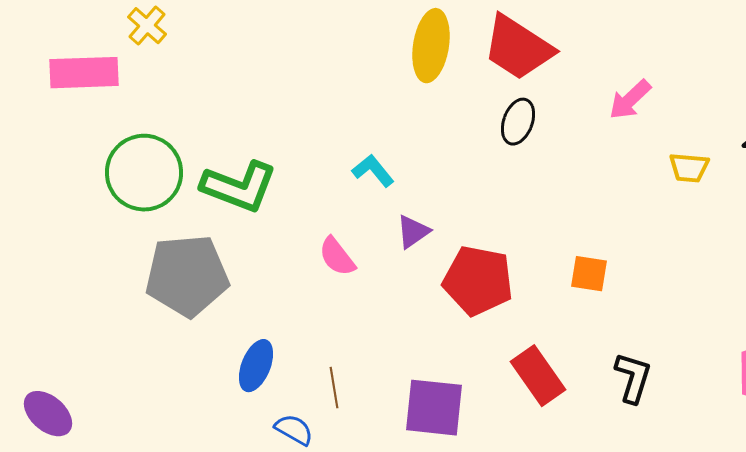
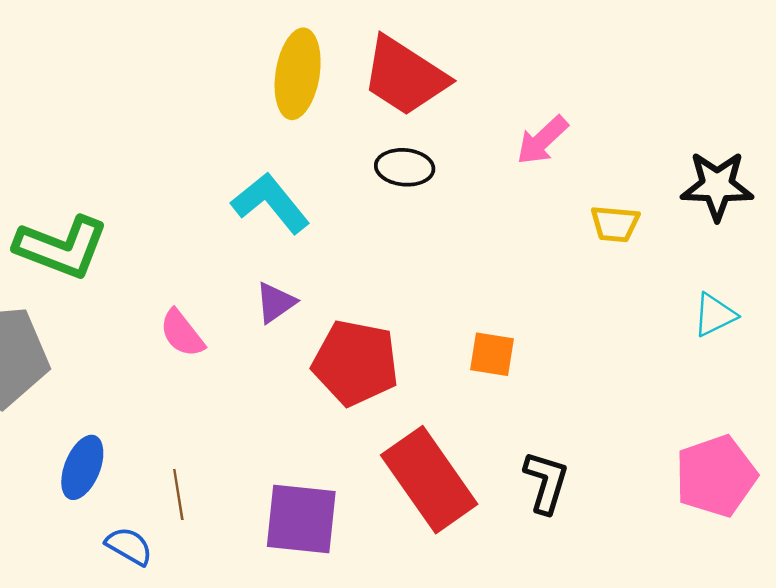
black ellipse: (518, 122) -> (405, 167), turned 75
cyan L-shape: (373, 171) -> (271, 203), moved, size x1.5
red rectangle: (538, 376) -> (429, 480), size x1.4

